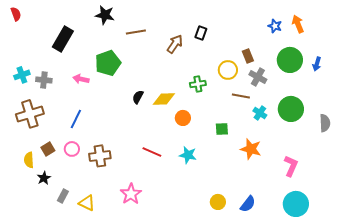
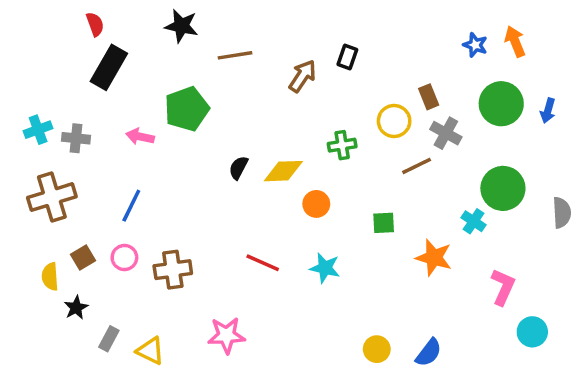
red semicircle: (16, 14) -> (95, 24), moved
brown line: (241, 96) -> (417, 166), turned -36
cyan cross: (260, 113) -> (474, 221), moved
pink star: (131, 194) -> (226, 335), turned 30
cyan circle: (296, 204) -> (532, 332), moved, size x0.7

